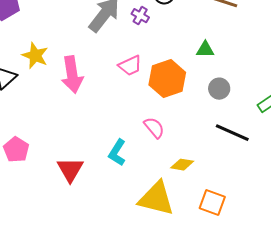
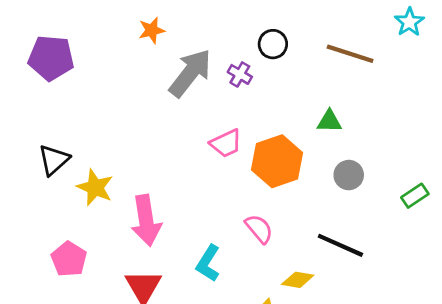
yellow star: (35, 56) -> (95, 187), moved
pink arrow: (72, 75) -> (146, 221), moved
black line: (232, 133) -> (340, 245), moved

